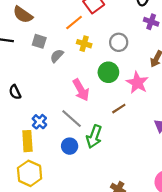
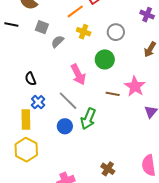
pink star: (137, 83) -> (135, 86), moved
black semicircle: (15, 92) -> (30, 79), moved
brown line: (119, 109) -> (113, 94), turned 40

